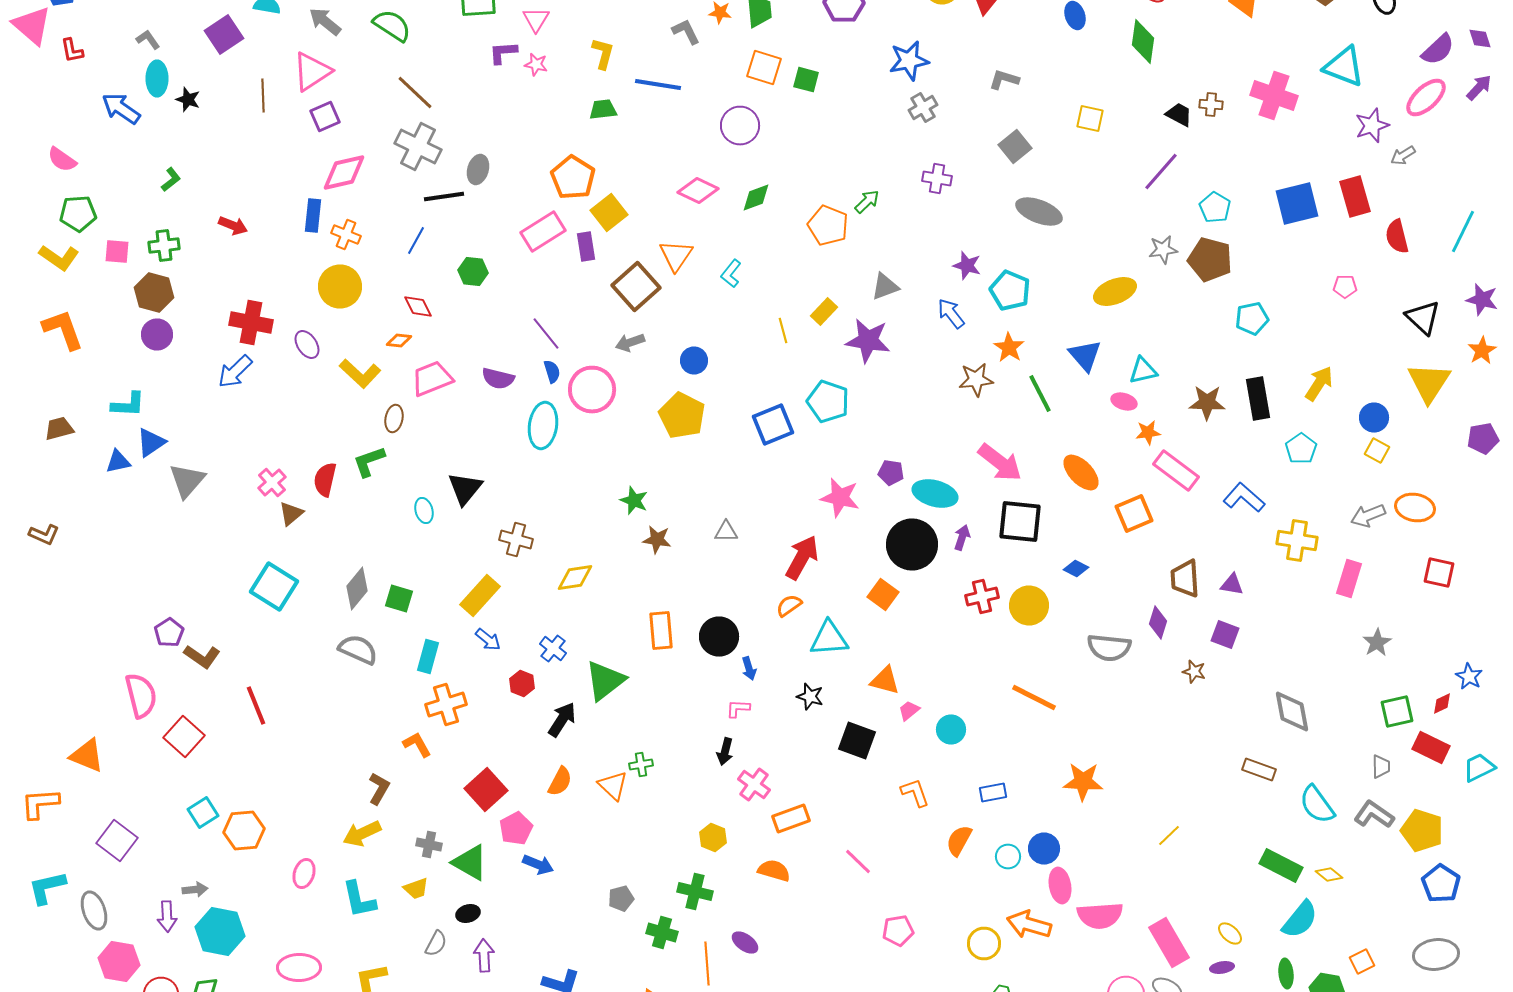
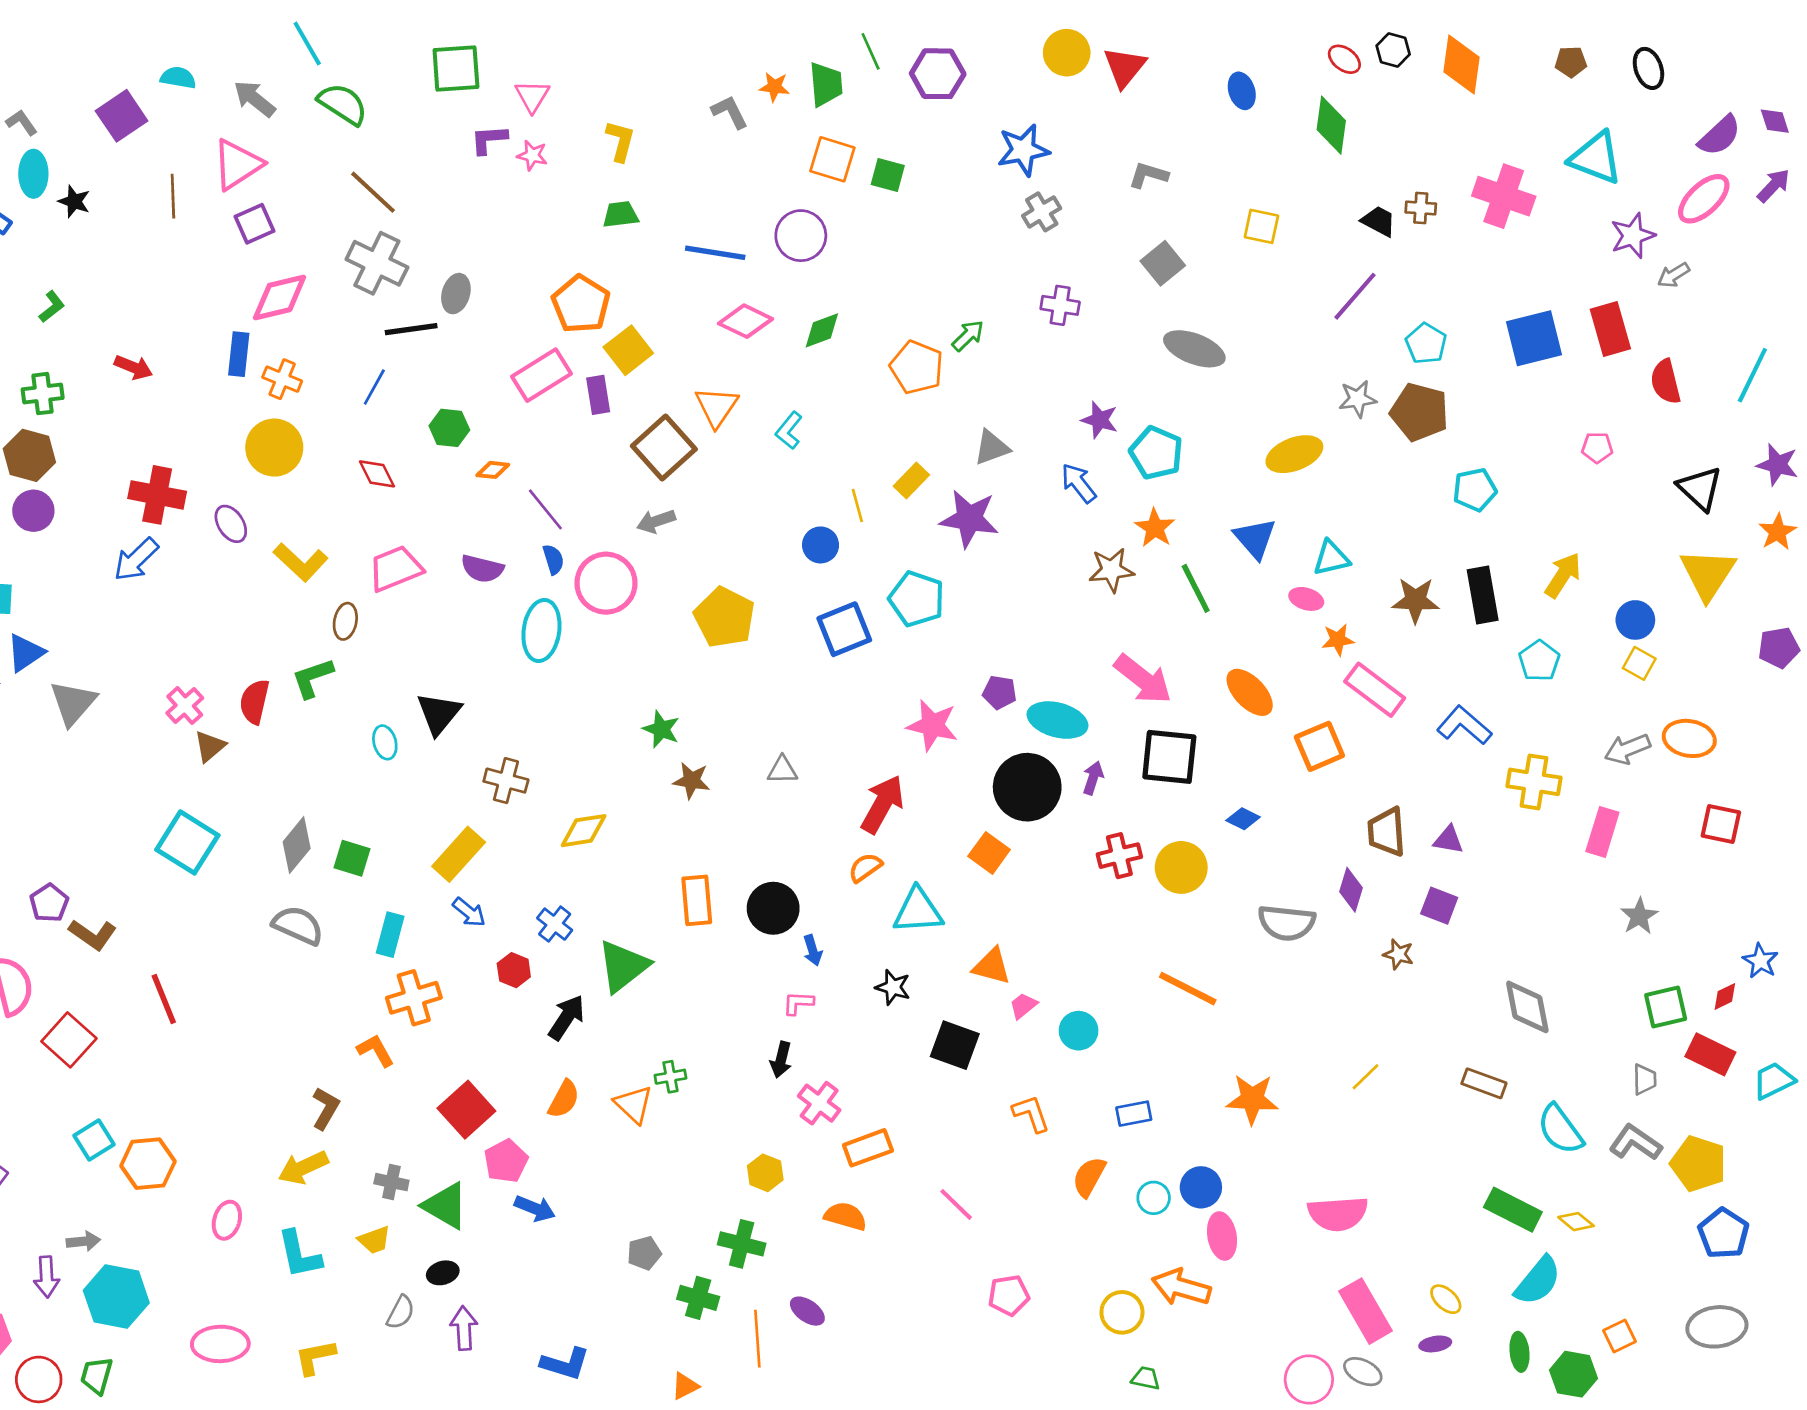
blue line: (658, 84) -> (715, 253), moved
orange diamond: (399, 340) -> (493, 470), moved
blue circle: (694, 360) -> (821, 545), moved
yellow line: (1169, 836) -> (1365, 1077), moved
pink semicircle: (1100, 916) -> (1338, 1214), moved

